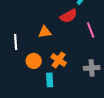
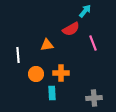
orange cross: (59, 60) -> (61, 73), turned -35
gray cross: (92, 68) -> (94, 98), moved

